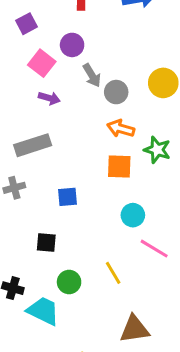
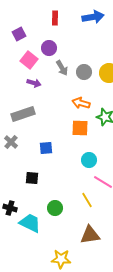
gray circle: (116, 92) -> (84, 72), moved
gray cross: (14, 188) -> (11, 142), turned -32
yellow line: (113, 273) -> (87, 200), moved
green circle: (69, 282) -> (55, 208), moved

